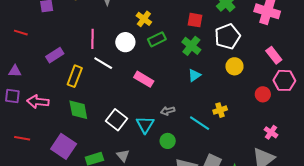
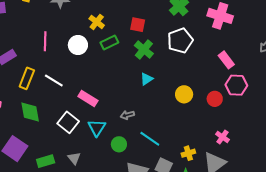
red square: (195, 20) -> (138, 25), moved
white line: (103, 63) -> (54, 80), moved
yellow circle: (234, 66) -> (184, 94), moved
pink rectangle: (144, 79) -> (88, 98), moved
yellow cross: (220, 110) -> (188, 153), moved
gray arrow: (168, 111) -> (127, 115), moved
cyan line: (200, 123) -> (150, 139), moved

